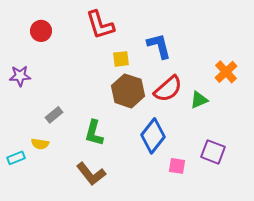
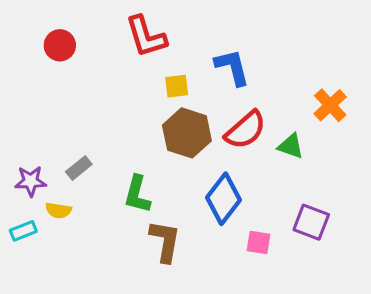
purple star: (20, 76) -> (31, 181), moved
green triangle: (199, 100) -> (291, 146), turned 42
brown L-shape: (91, 174) -> (165, 241), moved, turned -132

